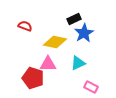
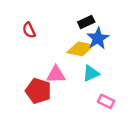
red semicircle: (25, 26) -> (29, 30), turned -136
yellow diamond: (55, 42) -> (80, 49), moved

